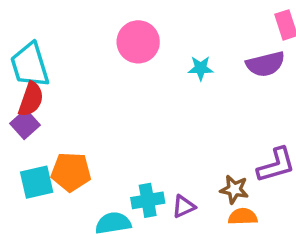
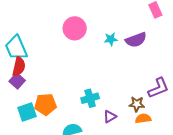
purple semicircle: (265, 64) -> (136, 40), moved
cyan cross: (148, 200) -> (90, 98), moved

